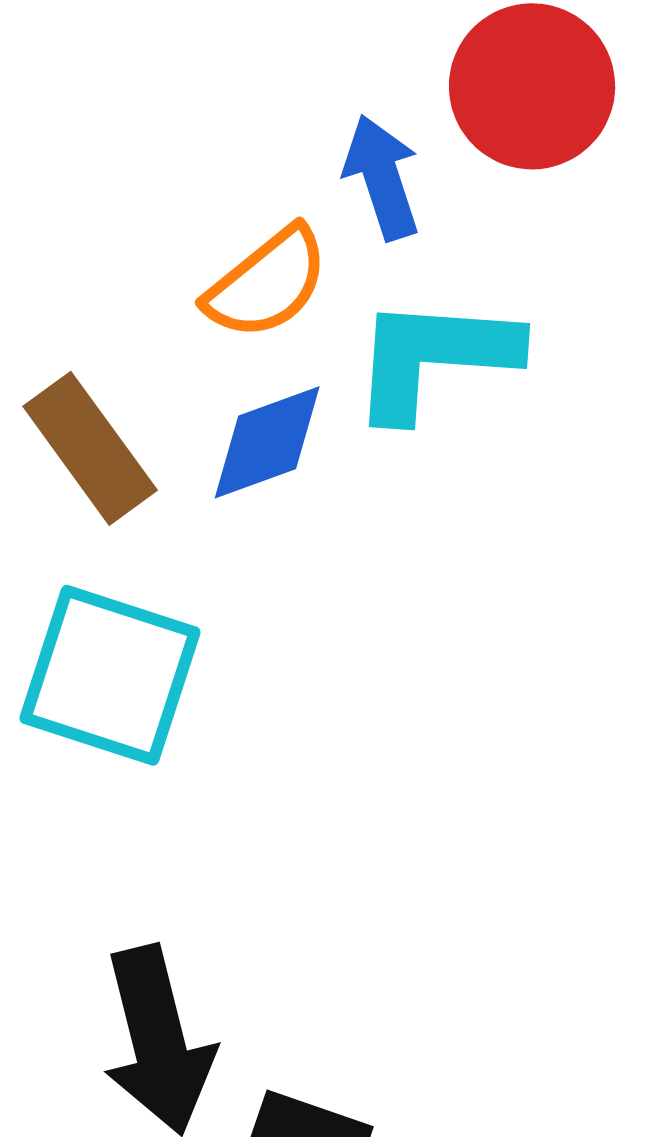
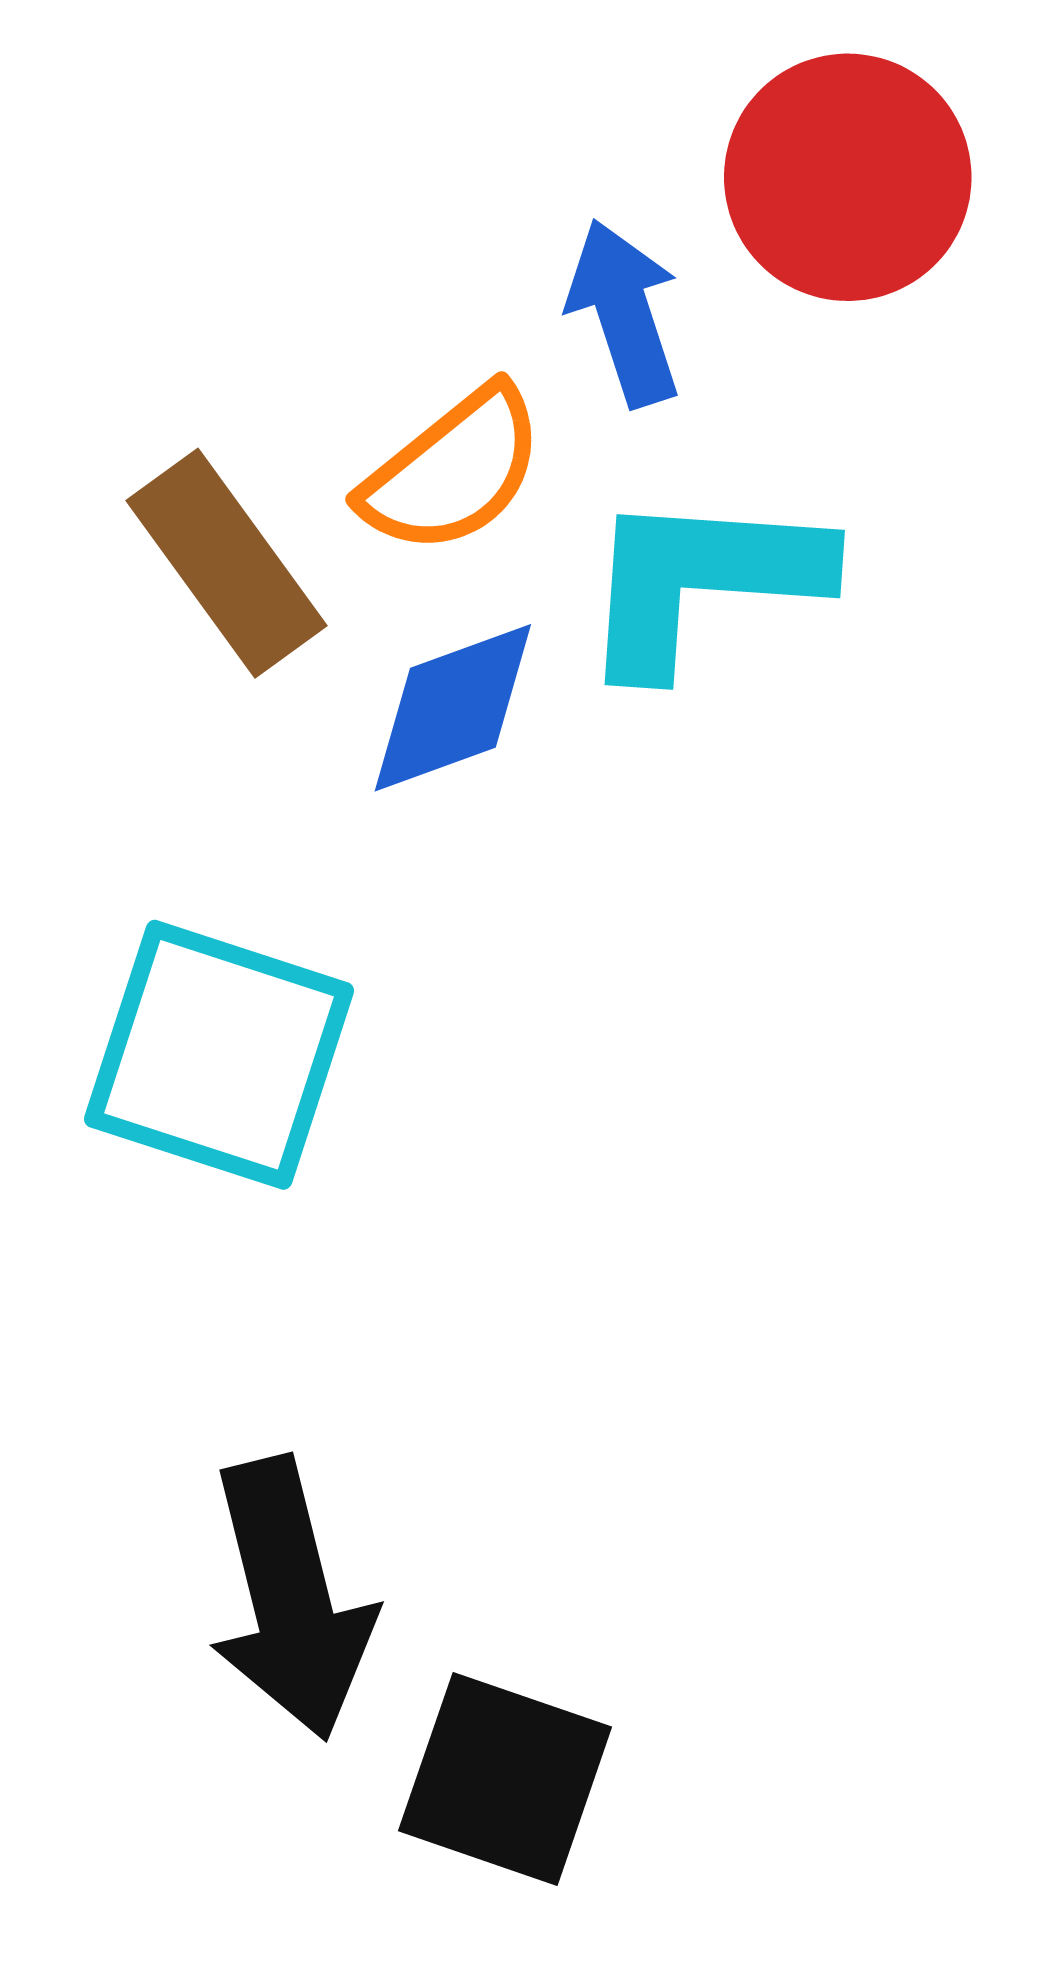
brown rectangle: (90, 448) -> (226, 563), moved

